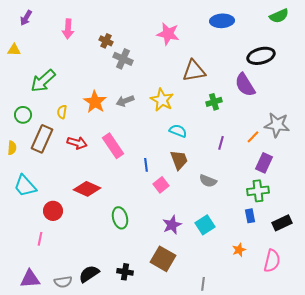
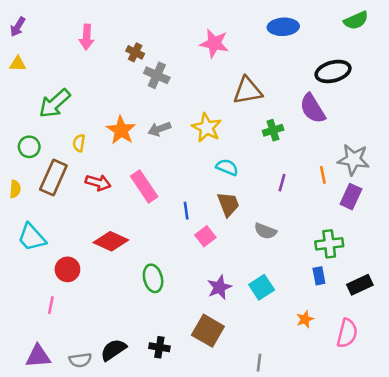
purple arrow: (26, 18) -> (18, 27), moved
orange line: (253, 137) -> (323, 175), turned -56
purple rectangle: (264, 163) -> (351, 197), moved

